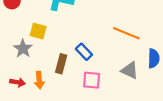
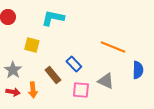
gray star: (23, 49) -> (13, 70), moved
brown rectangle: (61, 64) -> (53, 75), turned -54
gray triangle: (130, 70) -> (106, 81), moved

